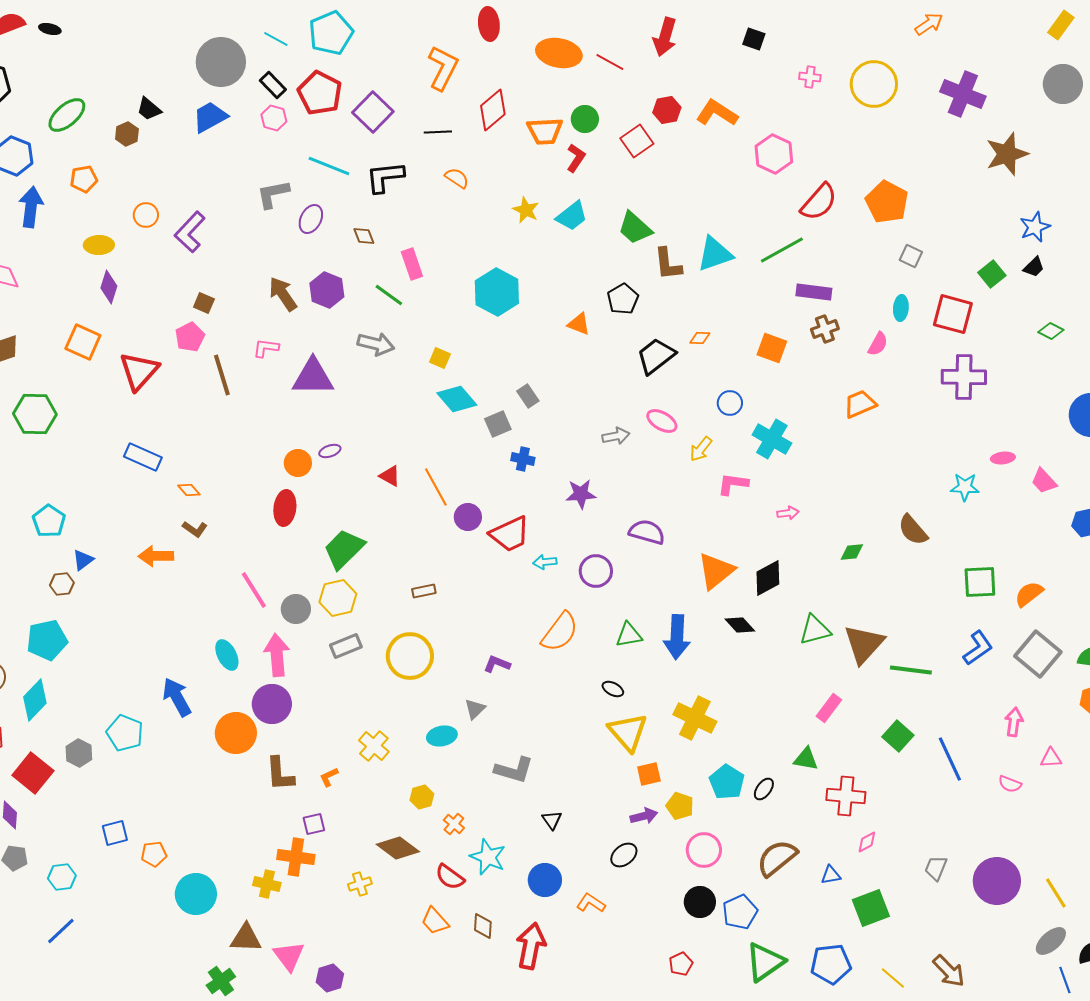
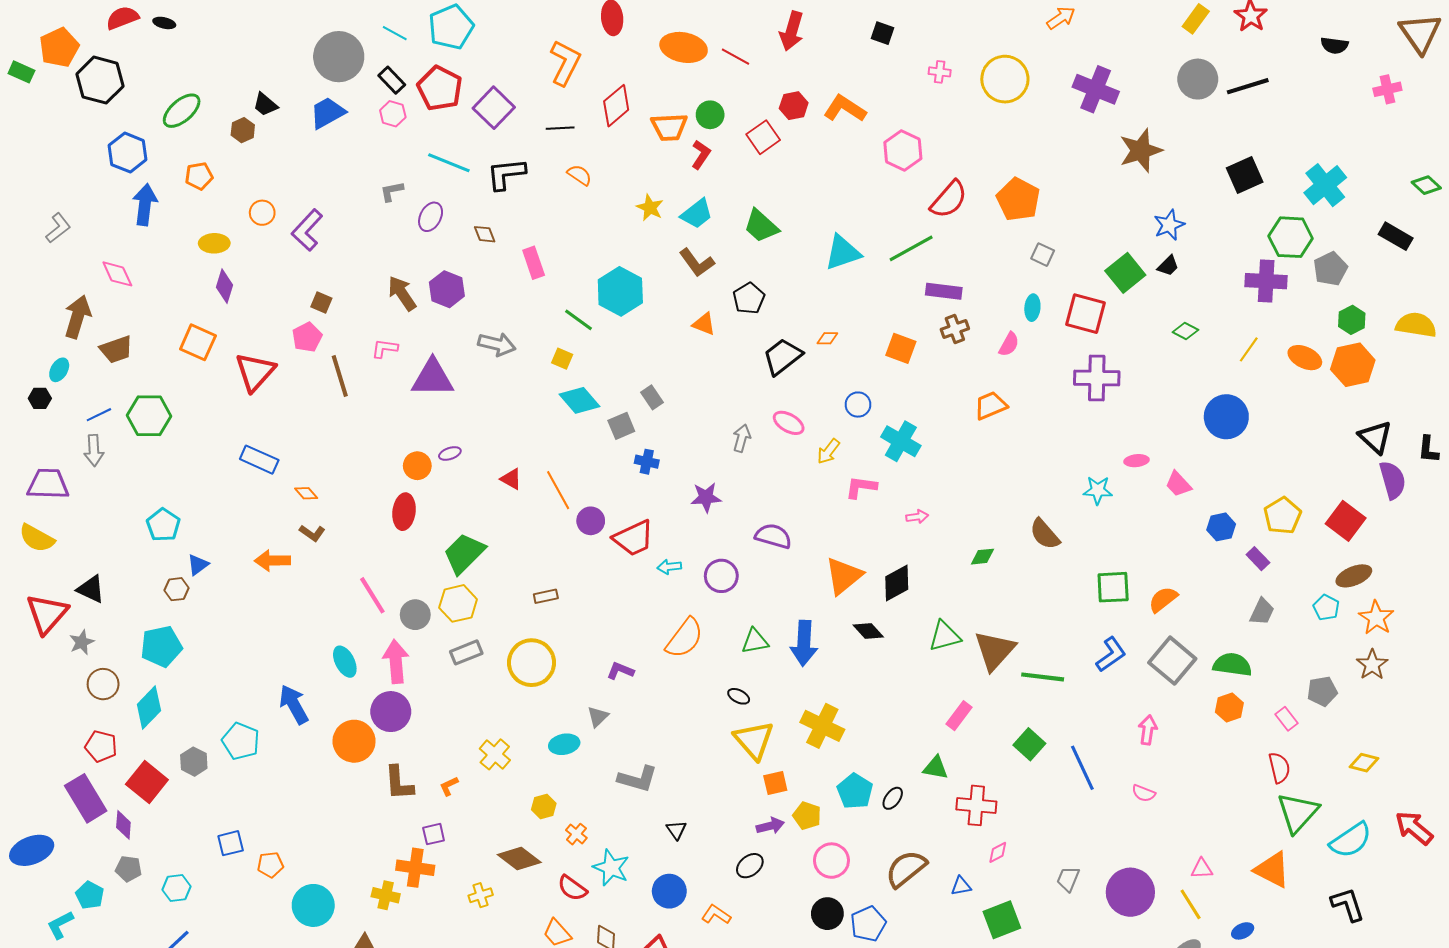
gray L-shape: (273, 194) -> (392, 191), size x0.7
brown L-shape: (668, 264) -> (697, 263), moved, turned -30
green square: (992, 274) -> (1125, 273), size x1.4
green line: (389, 295) -> (578, 320), moved
gray arrow: (616, 436) -> (742, 438), turned -64
pink triangle: (1051, 758) -> (1202, 869), moved

